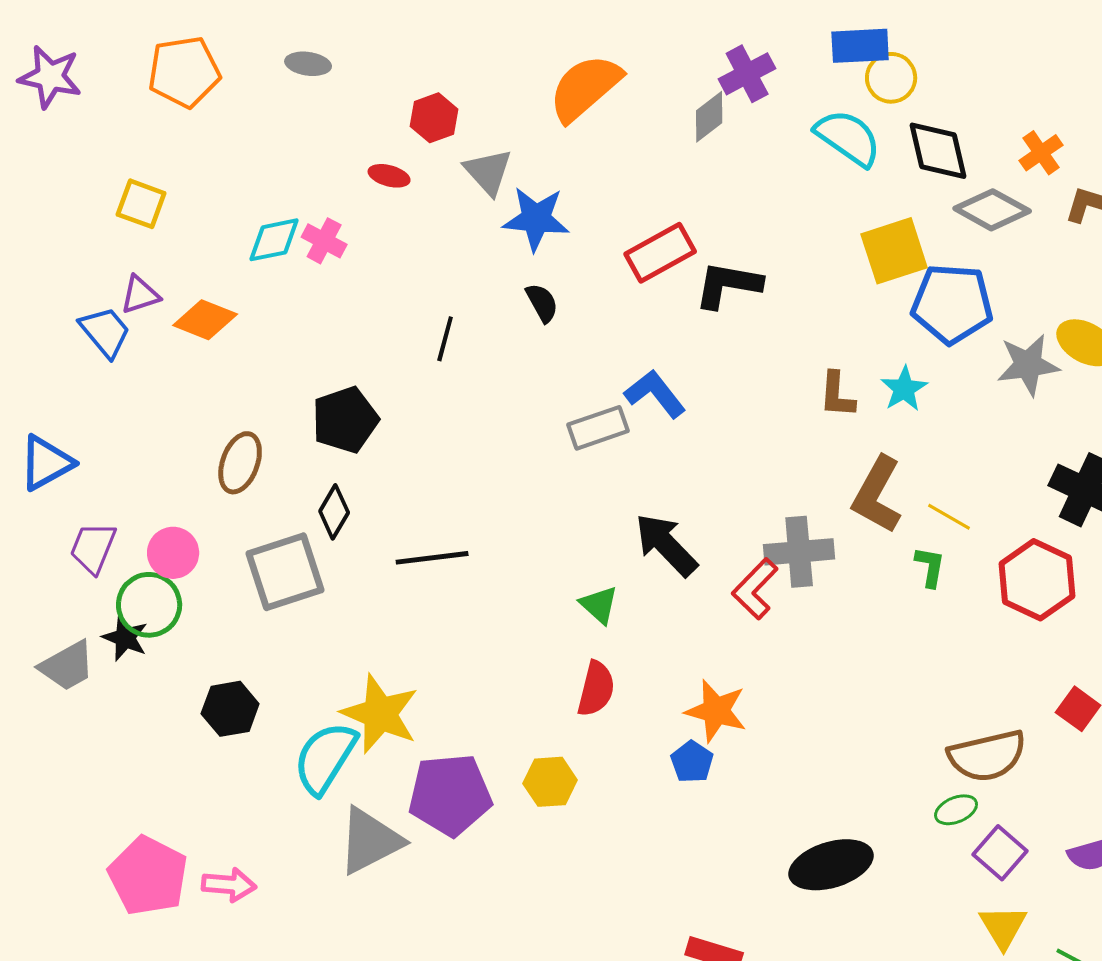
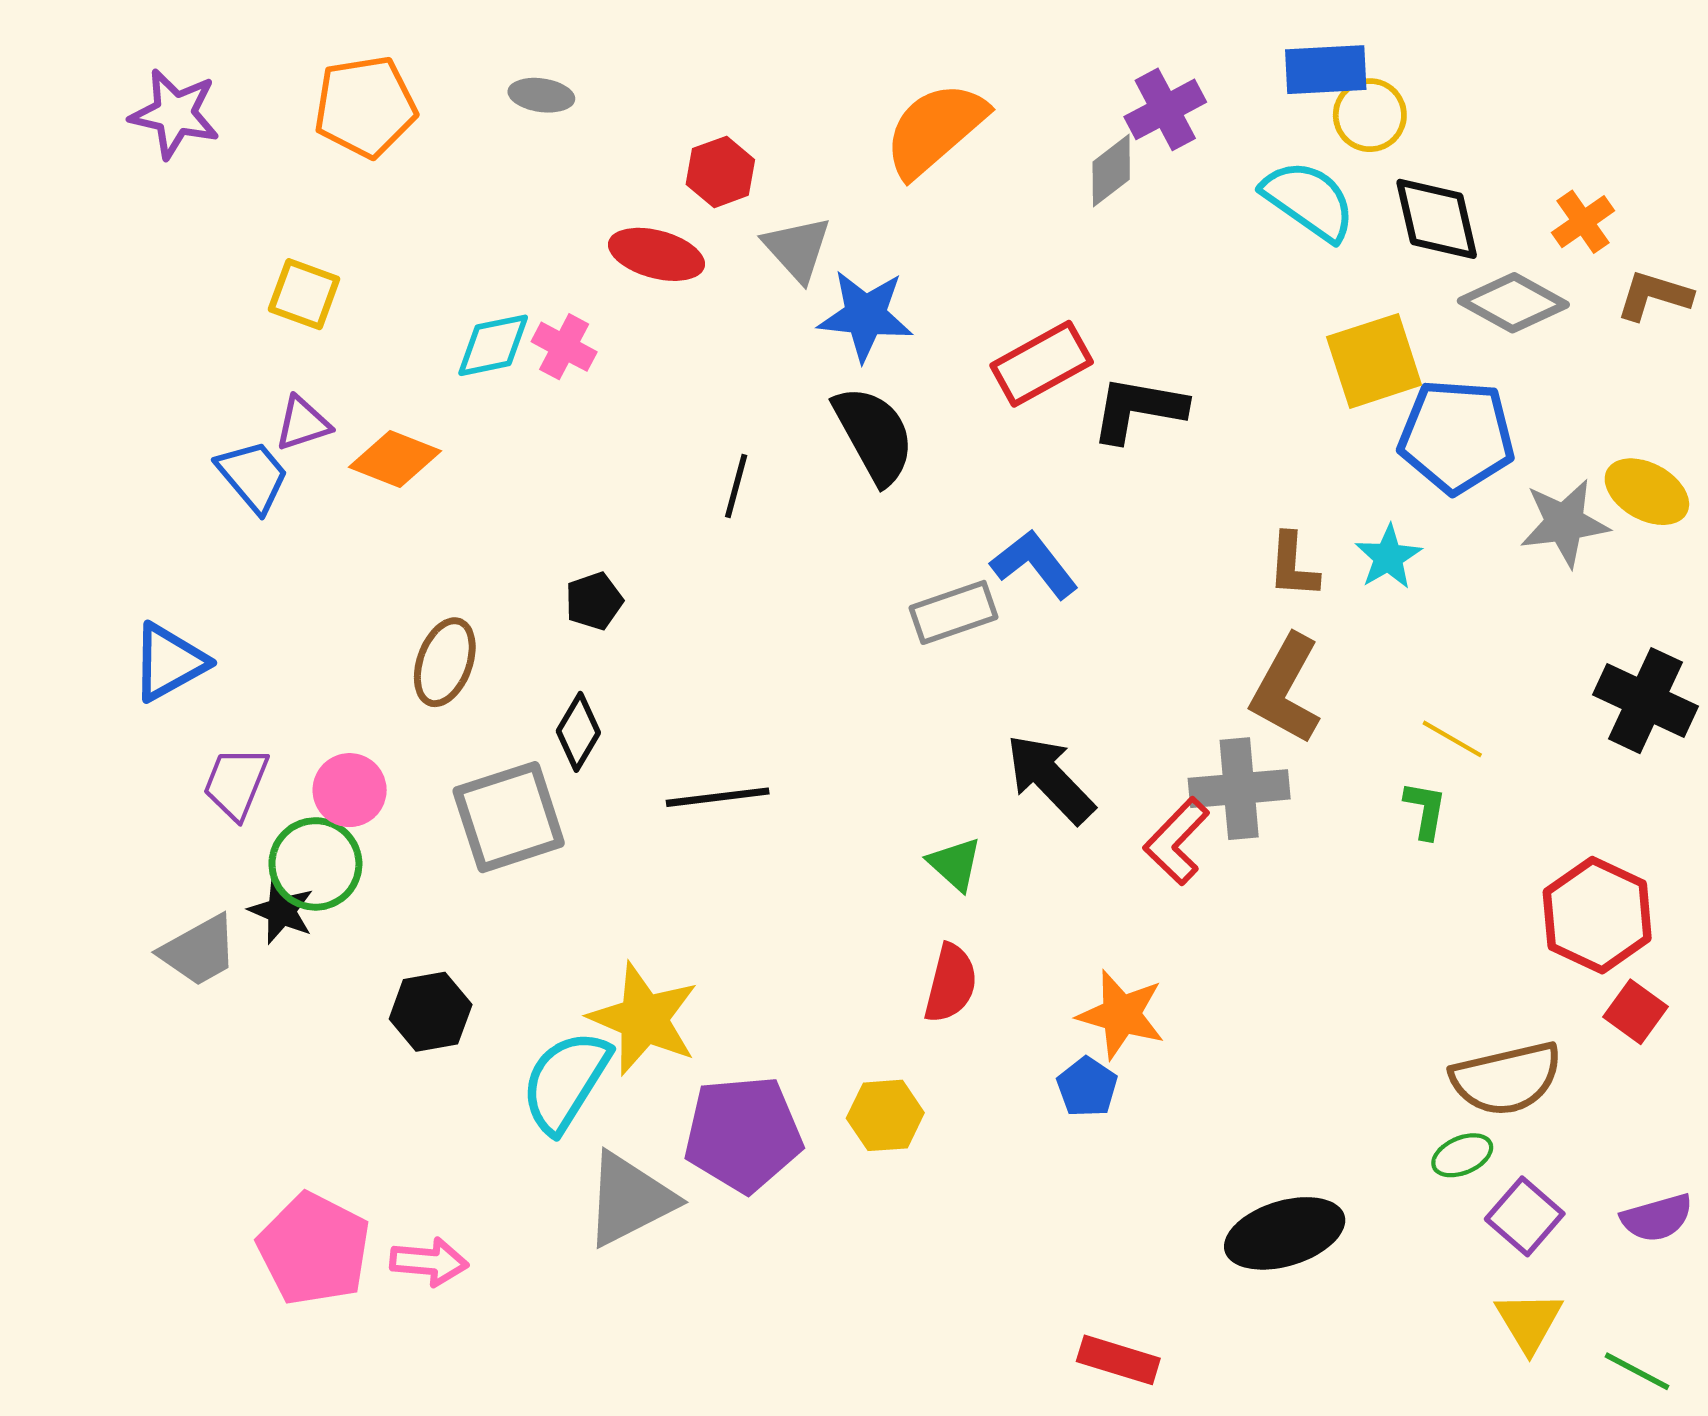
red ellipse: (389, 176) -> (656, 254), size x1.6
black semicircle: (542, 303) -> (874, 435), size x1.8
black pentagon: (345, 420) -> (594, 601), size x0.6
brown L-shape: (877, 495) -> (1286, 689), moved
red hexagon: (1037, 580) -> (1597, 915), moved

